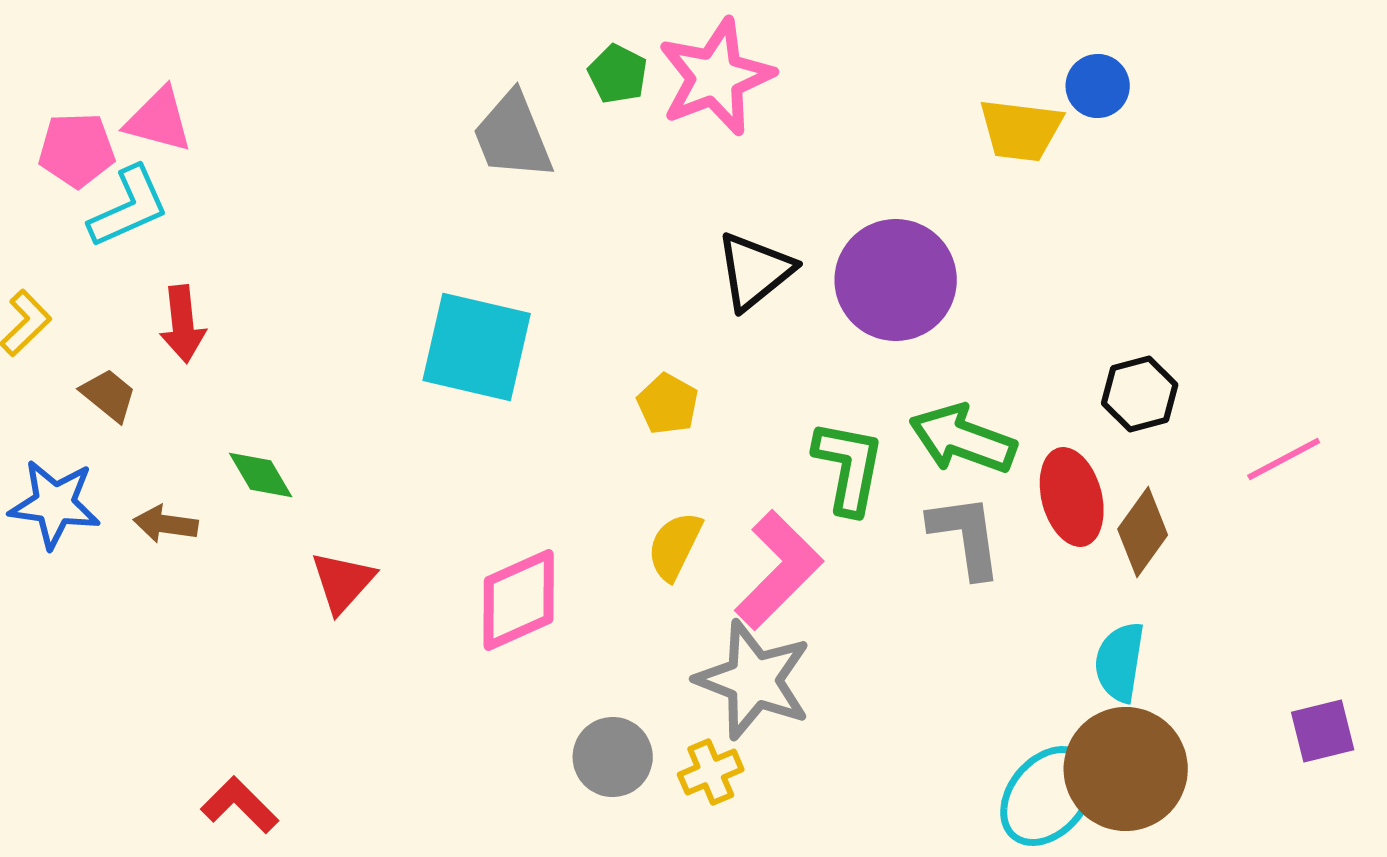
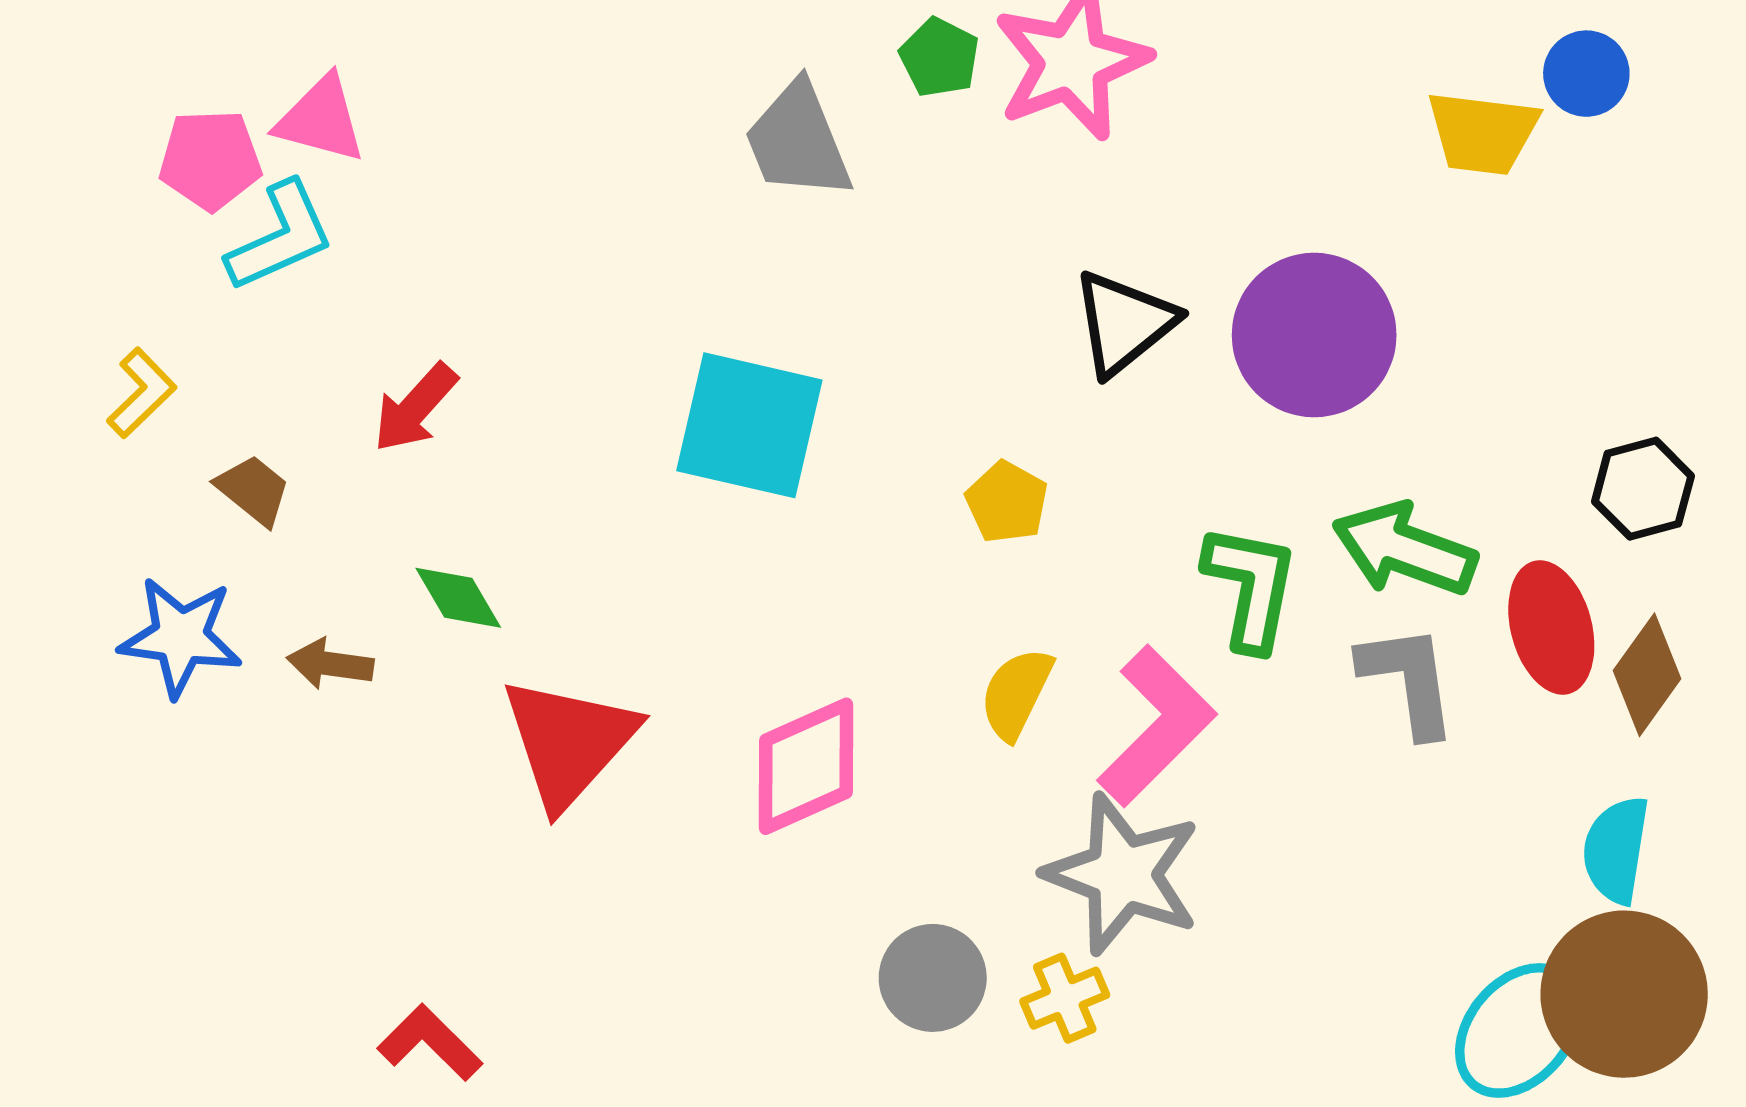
red arrow: (183, 324) -> (415, 408), moved, turned 48
red triangle: (343, 582) -> (569, 742), size x1.6

